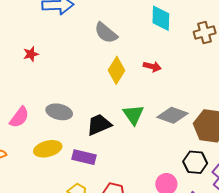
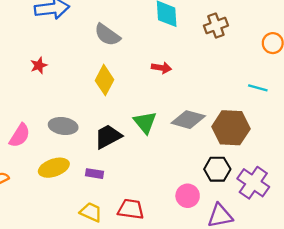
red star: (31, 54) -> (39, 65), moved
yellow diamond: (116, 70) -> (105, 80), moved
purple rectangle: (84, 157) -> (95, 174), size x0.7

